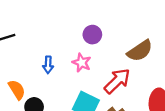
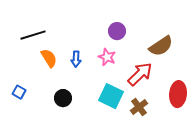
orange semicircle: (17, 90) -> (49, 58), moved

